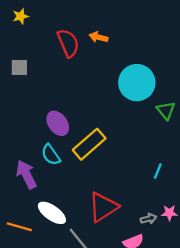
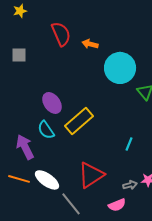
orange arrow: (98, 37) -> (90, 44), moved
cyan line: (158, 171) -> (129, 144), moved
orange line: (19, 227) -> (19, 179), moved

